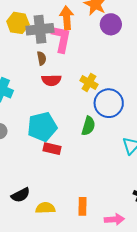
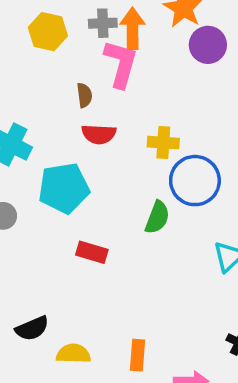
gray cross: (40, 29) -> (103, 23), moved, size x0.6
yellow cross: (89, 83) -> (163, 143), turned -30
cyan pentagon: (42, 127) -> (64, 188), moved

